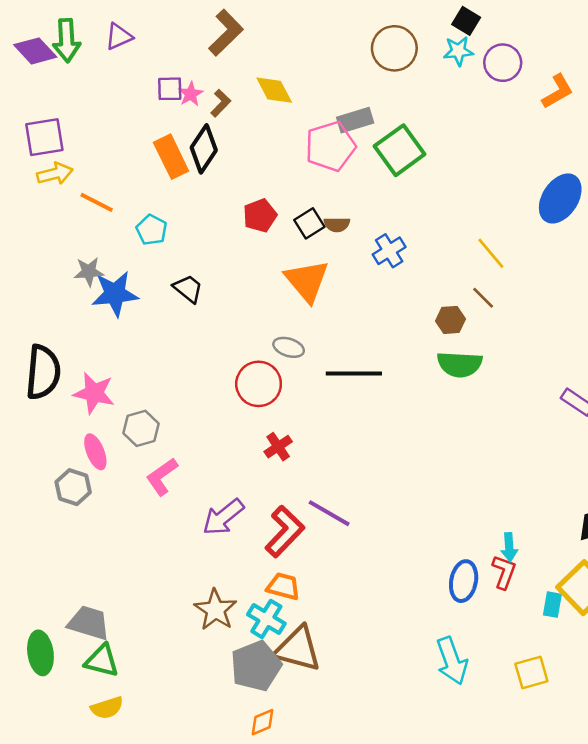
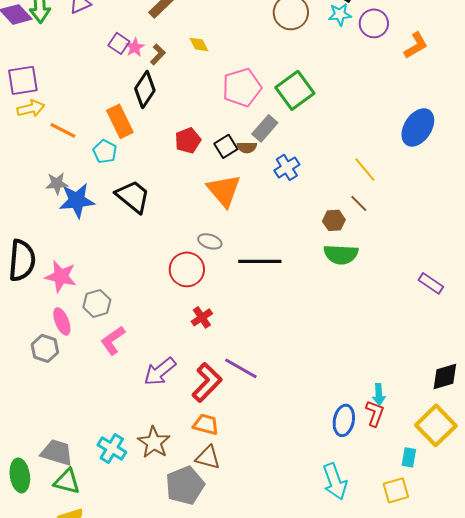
purple square: (170, 89) -> (119, 43), turned 35
yellow diamond: (274, 90) -> (199, 44), size x0.7
gray rectangle: (355, 120) -> (265, 128), moved, turned -32
orange rectangle: (171, 157) -> (120, 121), moved
black trapezoid: (188, 289) -> (133, 196), size x1.5
cyan rectangle: (552, 605) -> (409, 457), moved
cyan cross: (266, 619) -> (112, 448), moved
brown triangle: (298, 649) -> (208, 457), moved, size x0.7

